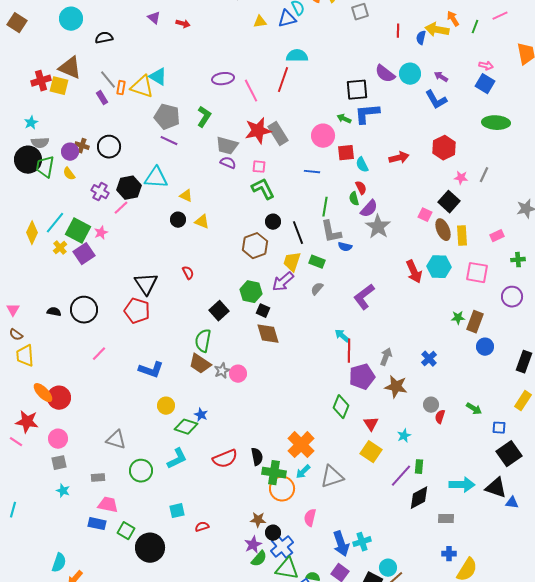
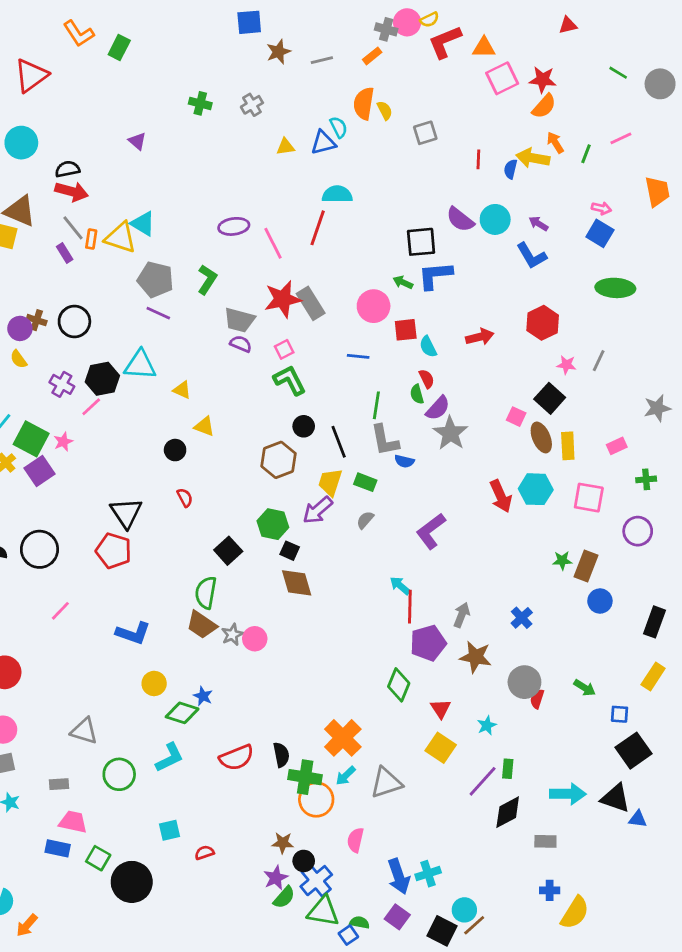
red arrow: (183, 24) -> (72, 191), moved, size x1.6
pink square: (259, 167) -> (284, 349), turned -32
black circle: (178, 220) -> (175, 450), moved
gray circle: (431, 405) -> (524, 682), size x1.5

